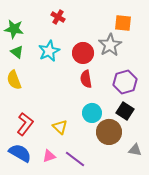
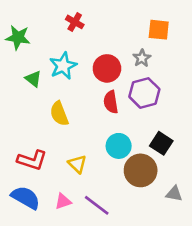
gray star: (110, 45) -> (142, 58), size x0.6
green triangle: (17, 52) -> (33, 79), moved
yellow semicircle: (14, 80) -> (59, 114), moved
purple hexagon: (125, 82) -> (144, 93), moved
red L-shape: (25, 124) -> (32, 160), turned 70

